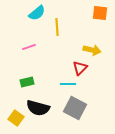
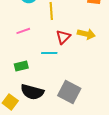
red triangle: (80, 68) -> (63, 37), moved
cyan line: (68, 84) -> (49, 53), moved

